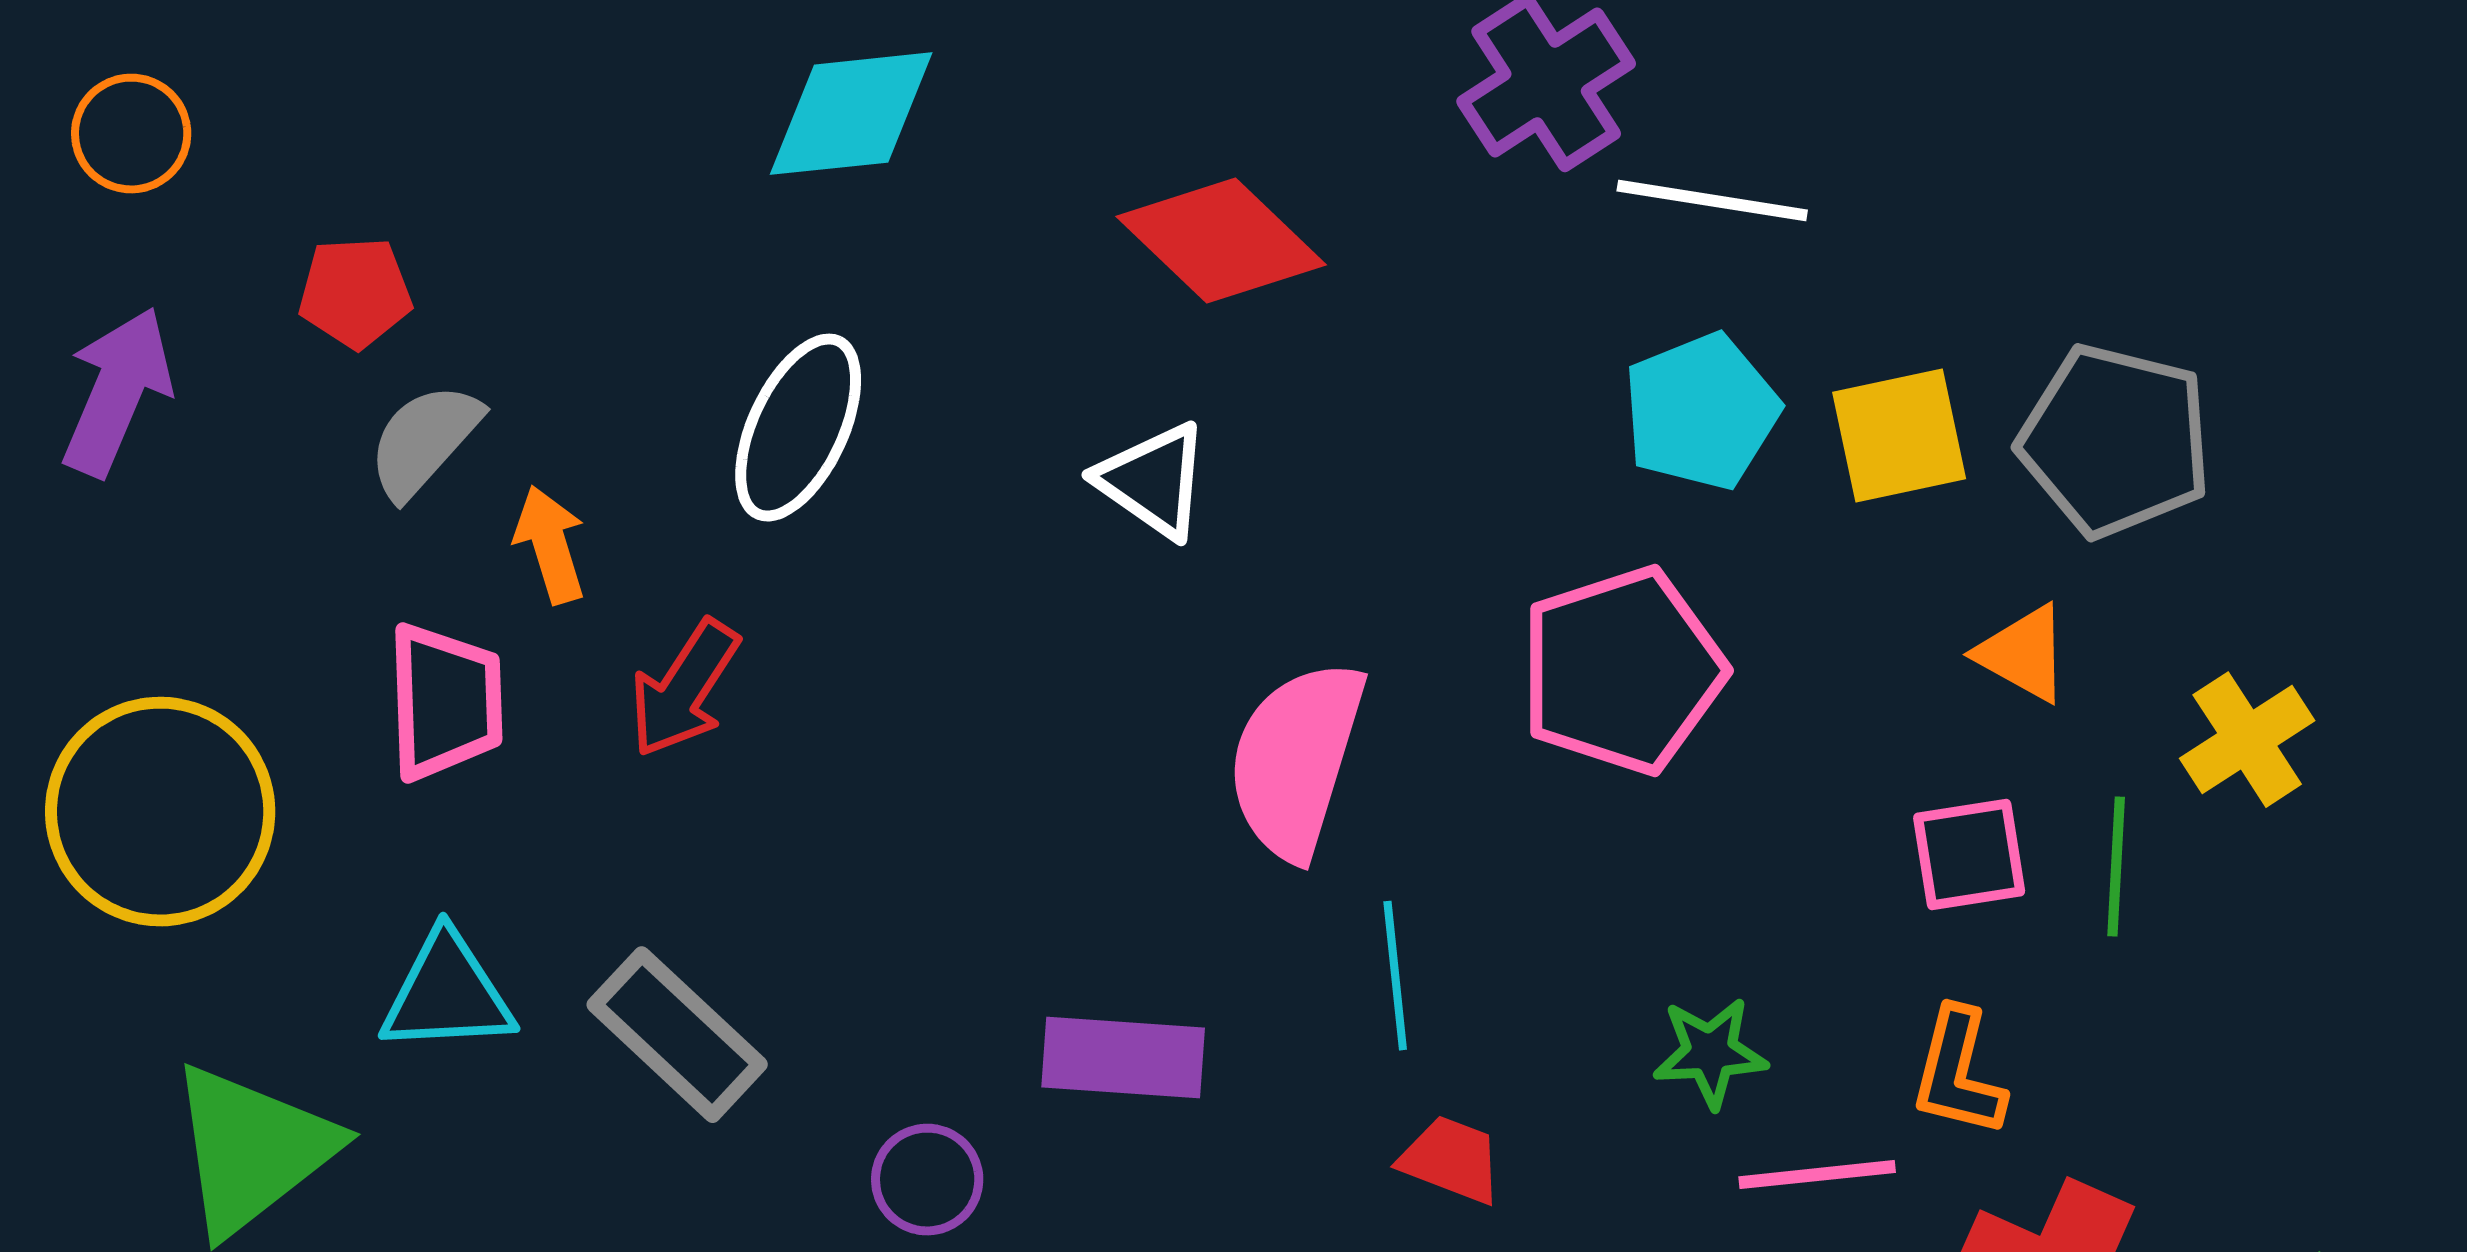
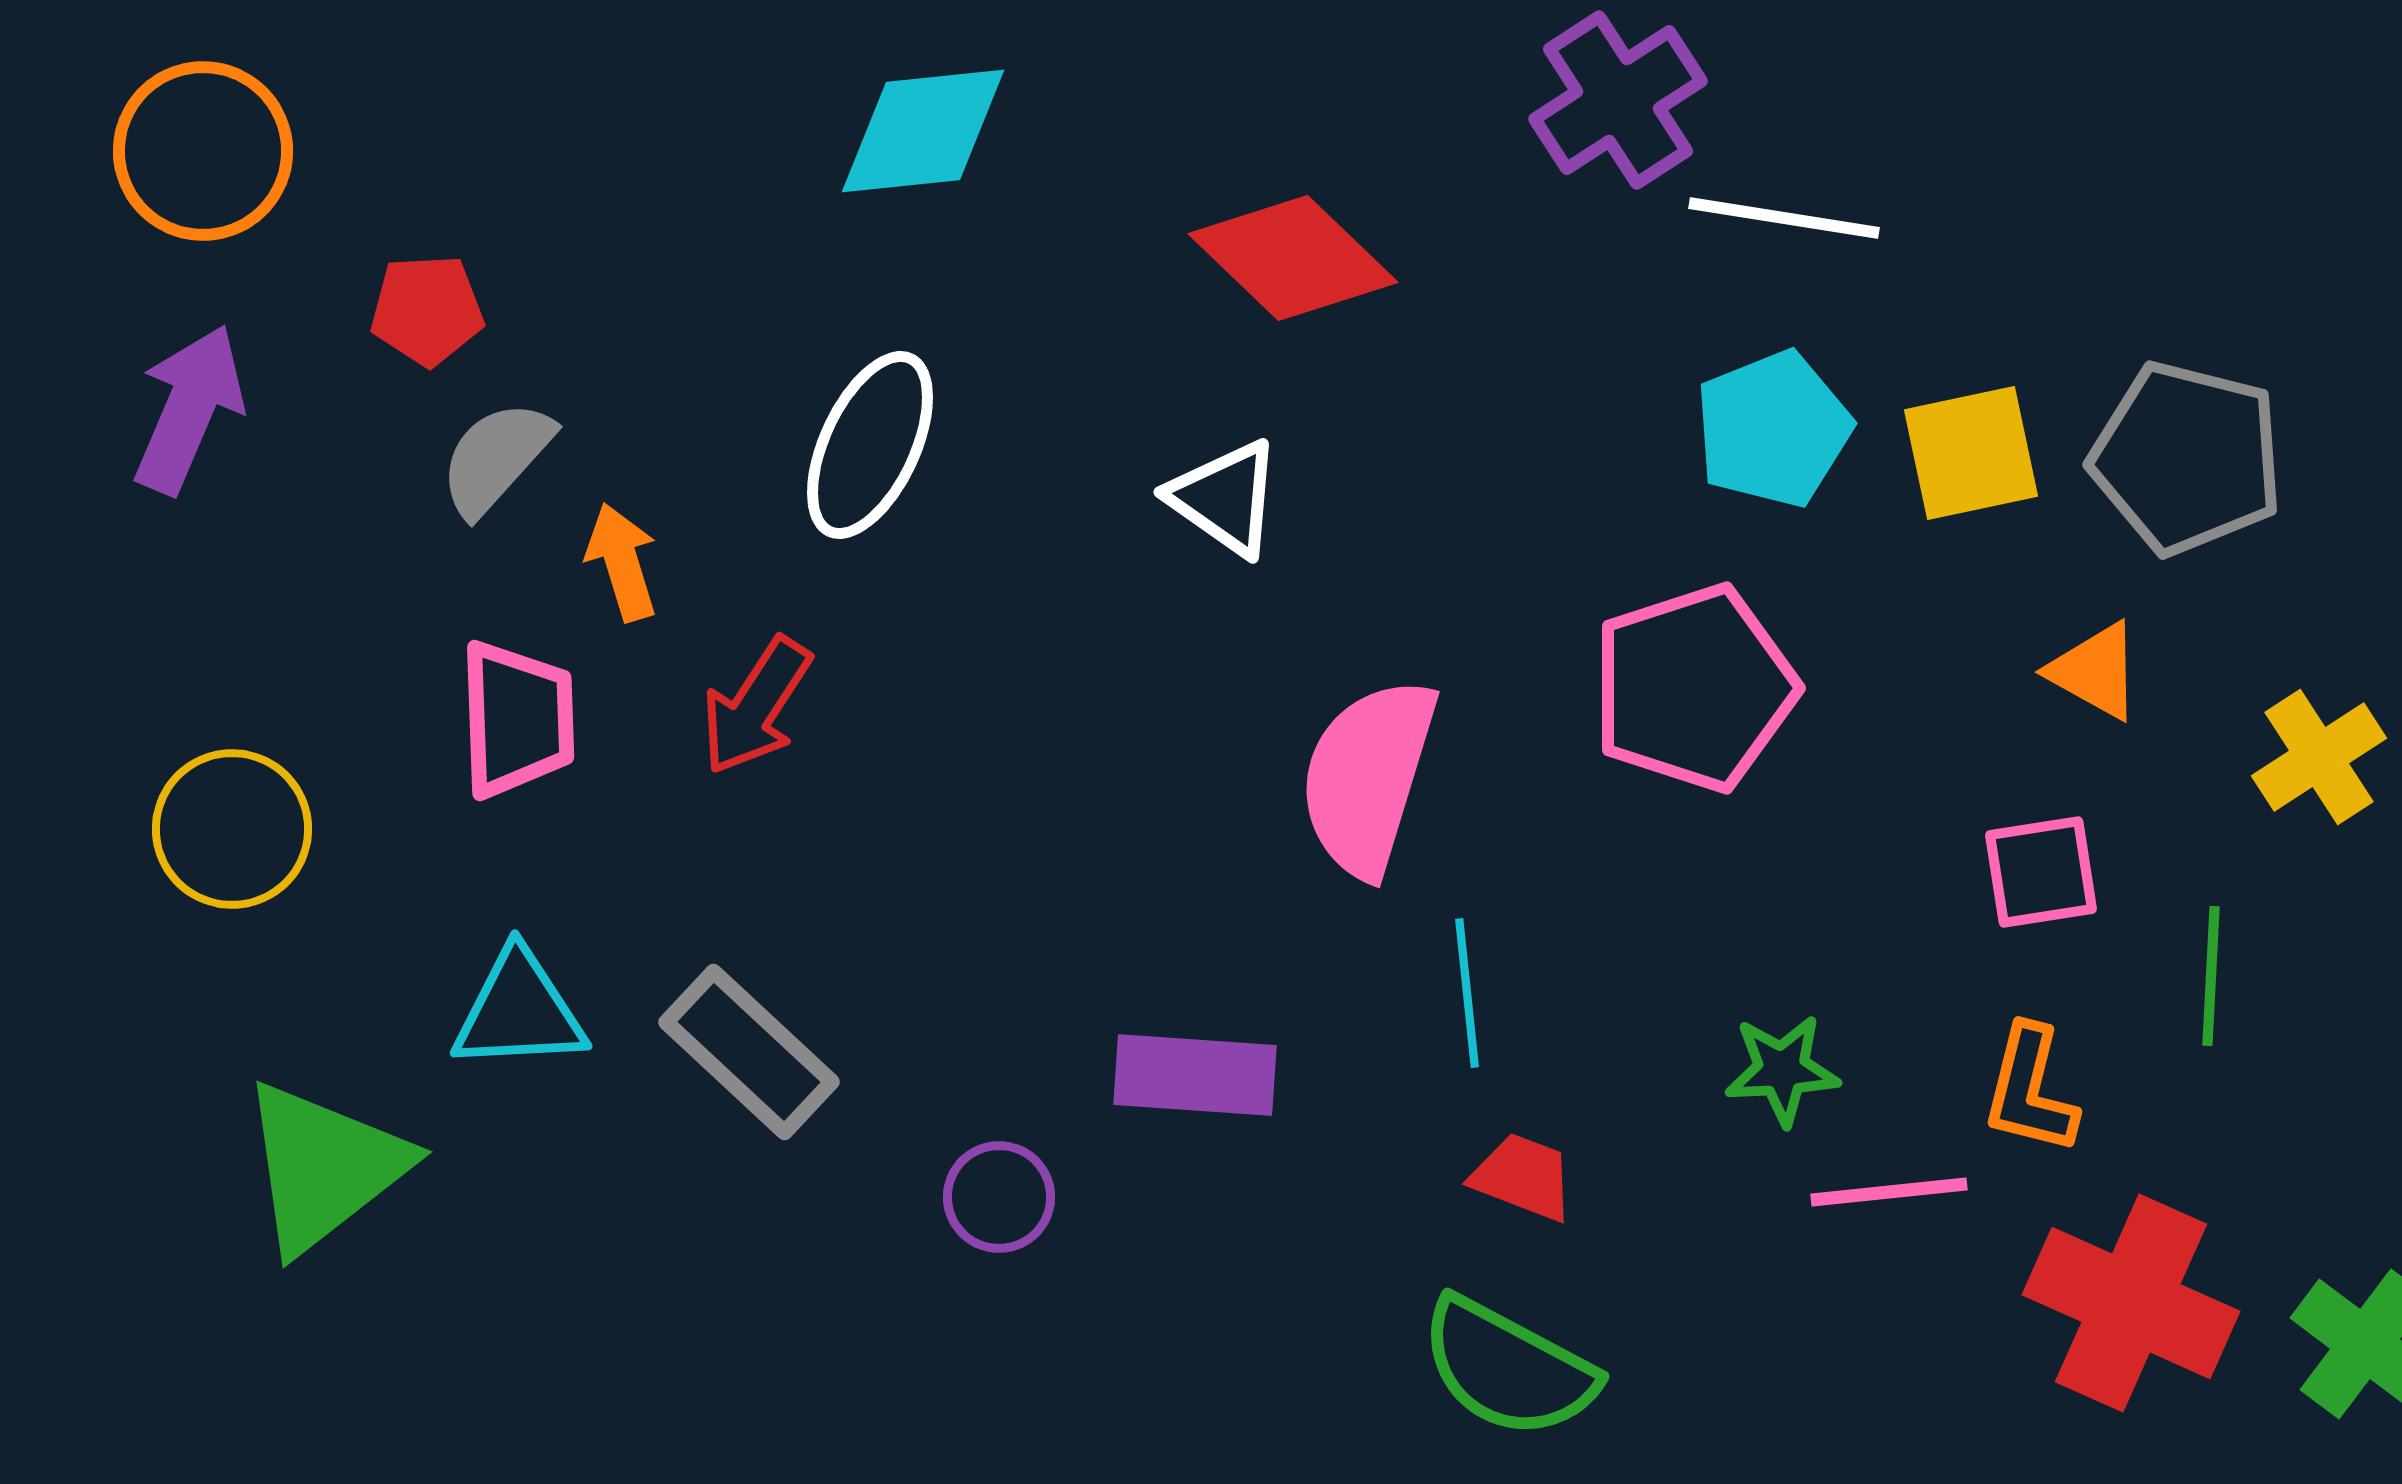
orange circle: (131, 134) -> (203, 151), size x1.5
yellow circle: (160, 812) -> (232, 829), size x0.7
green line: (2116, 867) -> (2211, 976), moved

